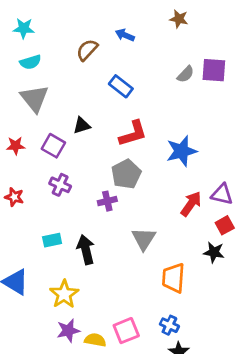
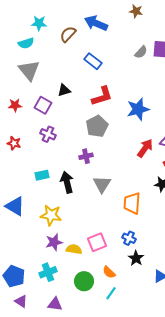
cyan star: (24, 28) -> (39, 23), moved
blue arrow: (125, 35) -> (96, 23), size x1.6
purple cross: (107, 201) -> (86, 156), moved
gray triangle: (144, 239) -> (102, 184), moved
yellow star: (64, 294) -> (51, 215), turned -30

